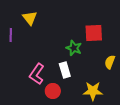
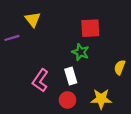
red square: (94, 33) -> (90, 28), moved
purple line: (11, 35) -> (12, 38), turned 72
red circle: (53, 91) -> (67, 100), moved

